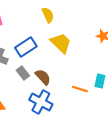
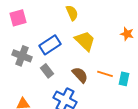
brown semicircle: (43, 77) -> (80, 75), moved
orange line: (80, 89) -> (105, 74), moved

